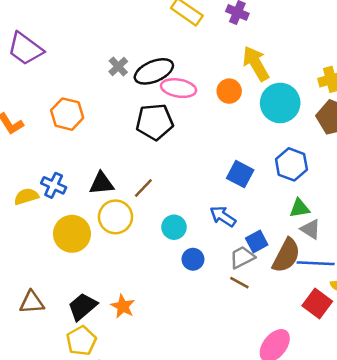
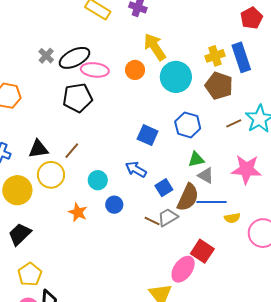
gray trapezoid: (242, 257) -> (168, 217), moved
red square: (317, 304) -> (202, 251), moved
orange star: (123, 306) -> (78, 212), moved
black trapezoid: (82, 307) -> (20, 234), moved

